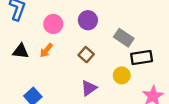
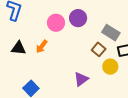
pink circle: (53, 24) -> (56, 23), moved
brown square: (86, 55) -> (99, 49), moved

